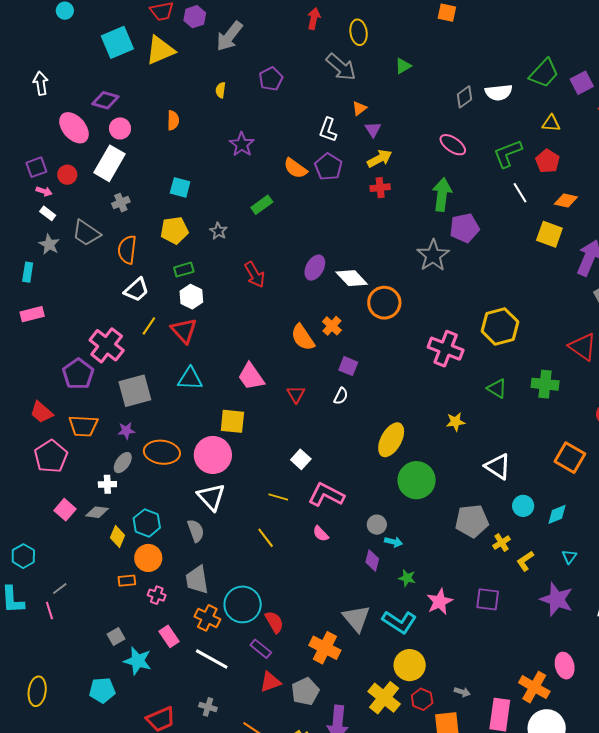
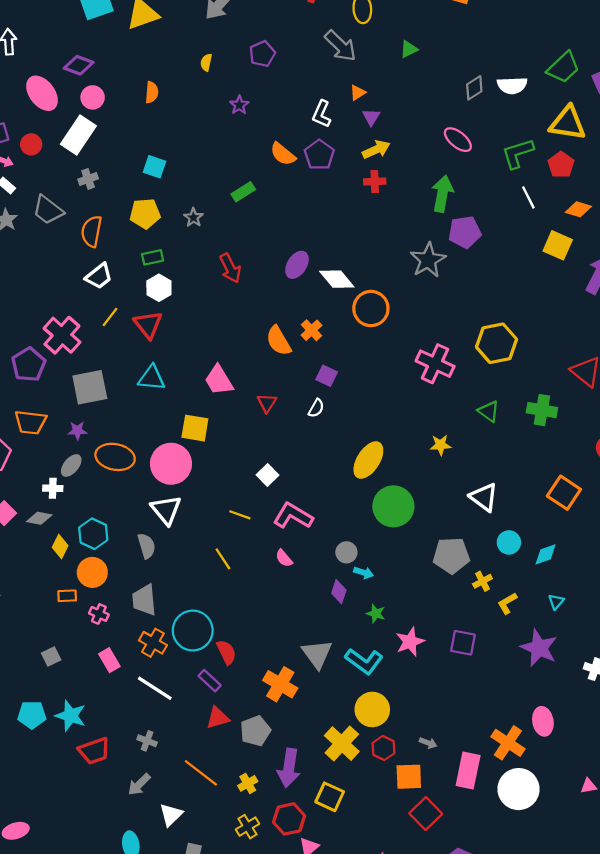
yellow triangle: (551, 123) -> (568, 123), size x1.8
purple star: (242, 144) -> (239, 105), moved, size x0.7
cyan star: (138, 661) -> (71, 716), moved

